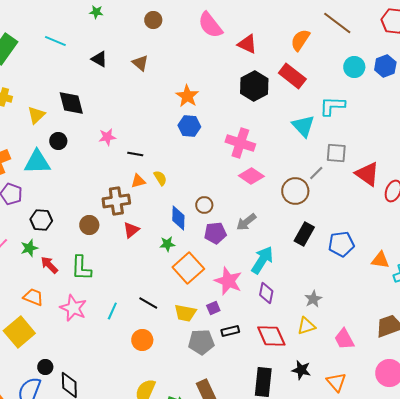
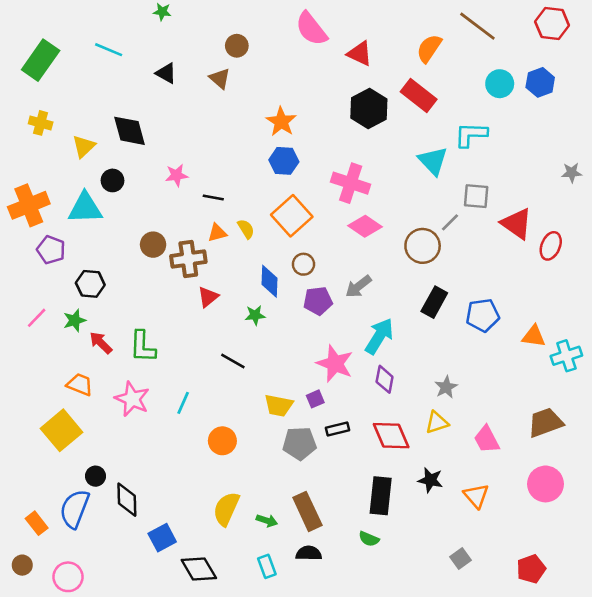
brown circle: (153, 20) -> (237, 46), moved
brown circle: (89, 225) -> (153, 245), moved
orange square: (188, 268) -> (292, 216), moved
black line: (148, 303) -> (233, 361), moved

